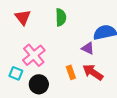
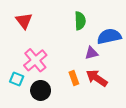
green semicircle: (61, 17) -> (80, 21), moved
purple triangle: (88, 48) -> (92, 53), turned -40

